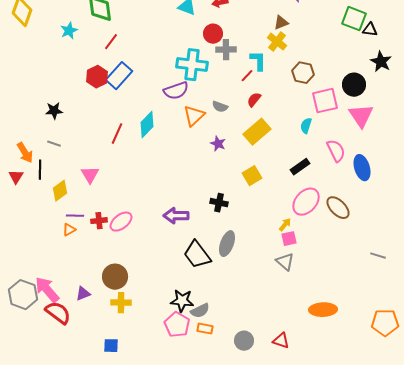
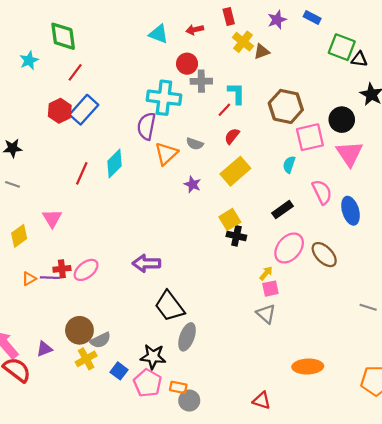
yellow cross: (277, 42) -> (243, 42), moved
brown hexagon: (303, 73) -> (286, 106), size x1.4
purple semicircle: (176, 91) -> (146, 126), turned 120
black cross: (219, 203) -> (236, 236), moved
purple line: (75, 216) -> (50, 278), moved
gray ellipse: (227, 244) -> (187, 337), moved
yellow cross: (121, 303) -> (86, 359), turned -30
gray semicircle: (200, 311) -> (100, 340), moved
gray circle: (244, 341) -> (189, 401), moved
blue square: (111, 346) -> (119, 371), moved, turned 35

